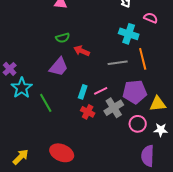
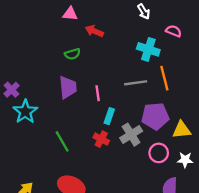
red arrow: (82, 51) -> (94, 31), moved
purple trapezoid: (59, 67) -> (68, 87), turned -45
pink line: (101, 91) -> (98, 93), moved, turned -72
cyan rectangle: (83, 92) -> (109, 116), moved
green line: (46, 103) -> (62, 141), moved

